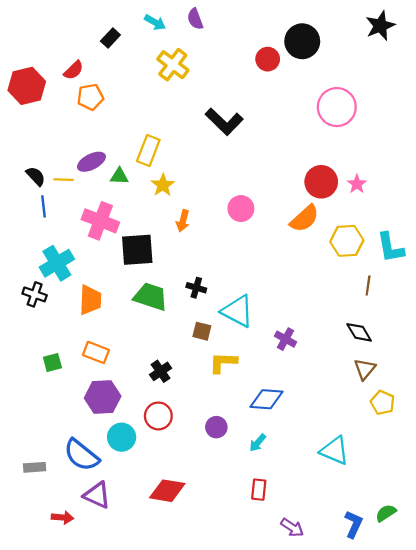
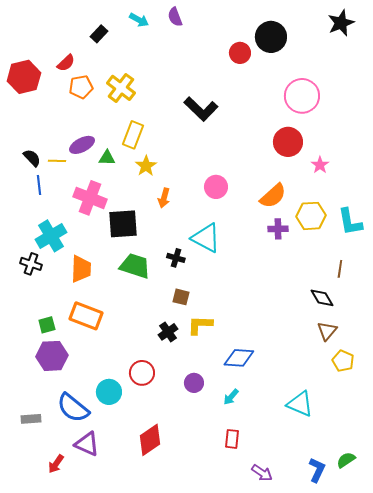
yellow cross: (173, 65) -> (121, 88), moved
red circle: (321, 182) -> (288, 142), moved
brown line: (368, 285) -> (340, 269), moved
cyan triangle: (238, 311) -> (206, 238), moved
purple cross: (285, 339) -> (278, 229), moved, turned -30
orange rectangle: (96, 352) -> (86, 316), size x1.4
black cross: (161, 371) -> (168, 332), moved
purple hexagon: (103, 397) -> (52, 356), moved
red diamond: (167, 491) -> (150, 440), turned -44
red arrow: (62, 517) -> (56, 464), turned 120

